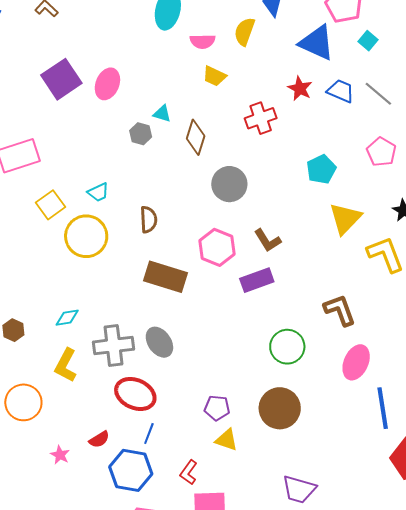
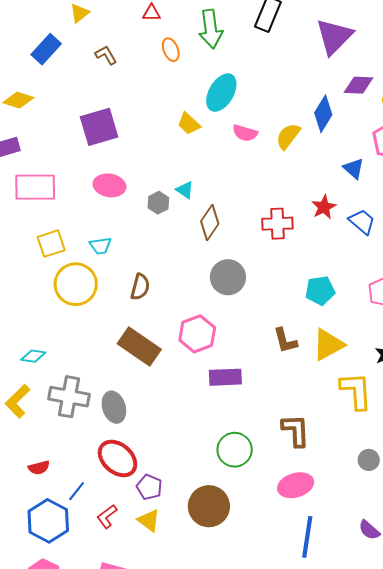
blue triangle: (317, 43) -> (354, 168), size x0.6
yellow trapezoid: (214, 76) -> (189, 124), moved
pink ellipse: (107, 84) -> (109, 185), moved, turned 60
brown L-shape: (267, 240) -> (285, 341), moved
pink ellipse: (356, 362) -> (296, 485), turned 32
red ellipse: (135, 394) -> (118, 458), moved
red semicircle: (99, 439) -> (39, 468), moved
red L-shape: (189, 472) -> (107, 517), moved

